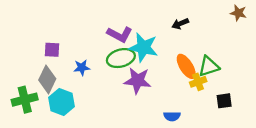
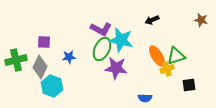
brown star: (238, 13) -> (201, 20), moved
green ellipse: (121, 58) -> (102, 49), turned -50
green cross: (25, 100) -> (16, 60), moved

